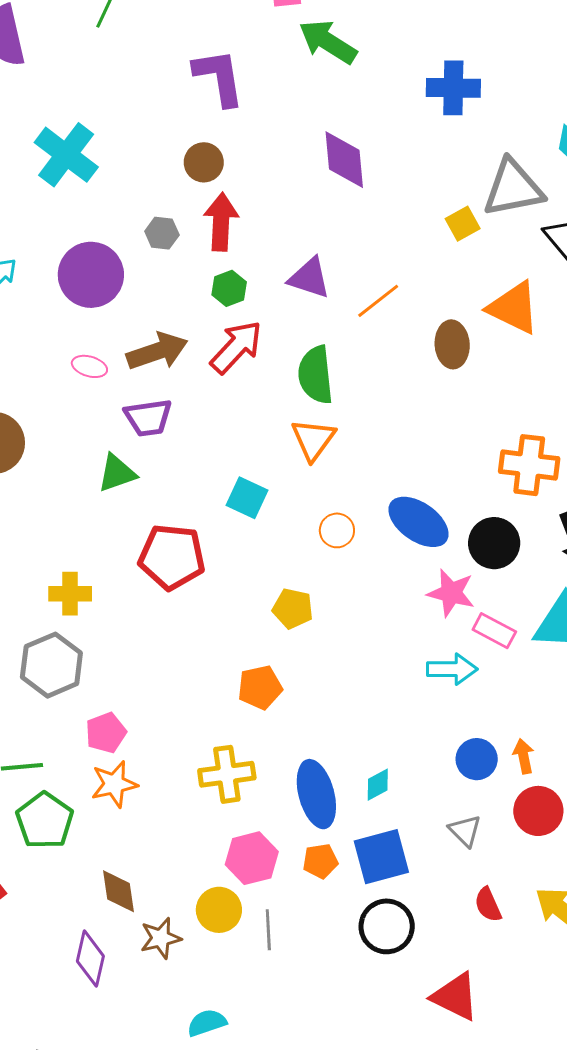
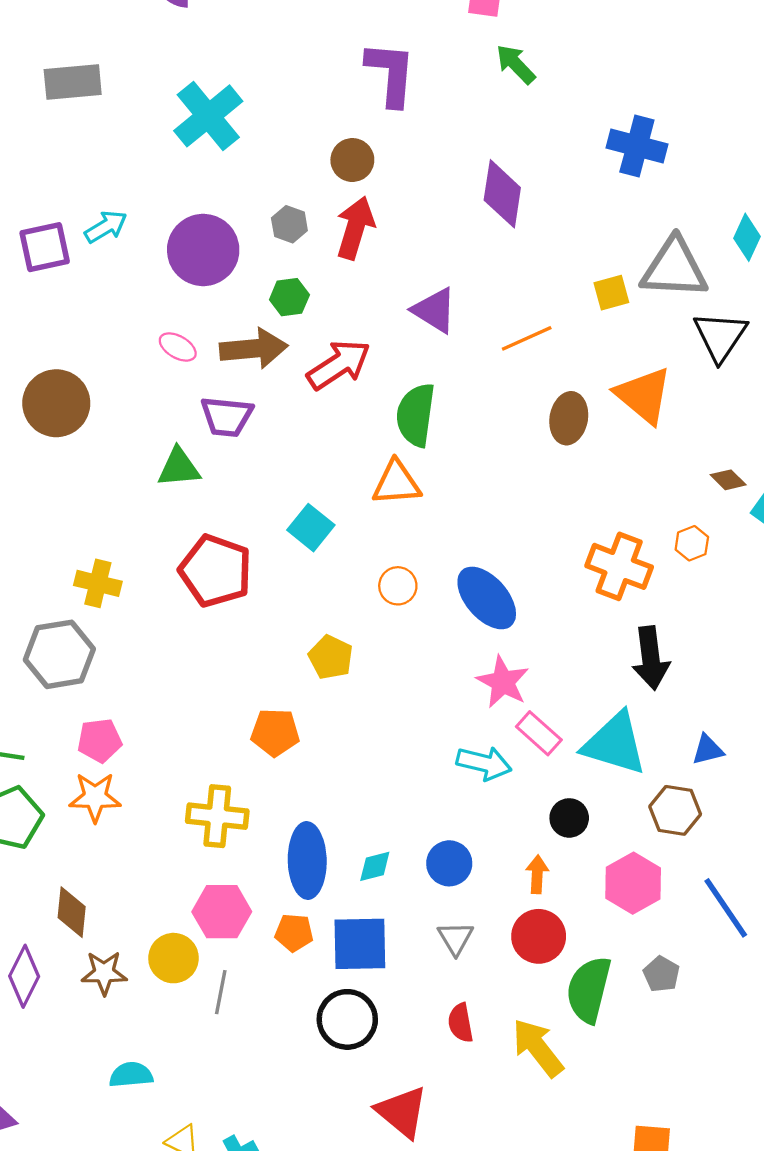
green arrow: (328, 42) -> (516, 64), size x0.7
green hexagon: (229, 288) -> (289, 297), moved
orange line: (378, 301) -> (527, 338), moved
orange triangle: (313, 439) -> (396, 483), turned 36
black circle: (494, 543) -> (569, 818), moved, size x0.7
blue circle: (477, 759) -> (449, 863), moved

